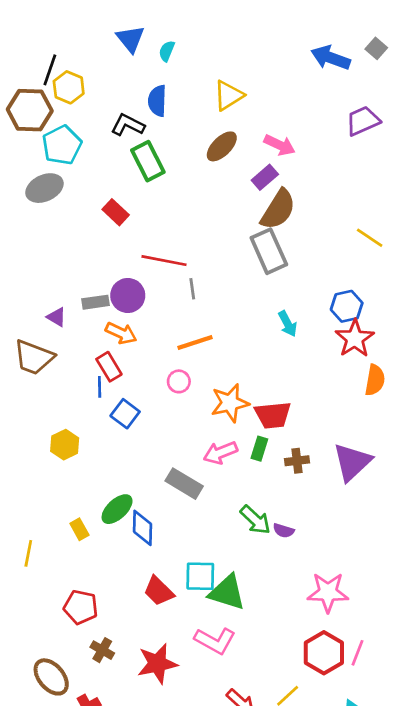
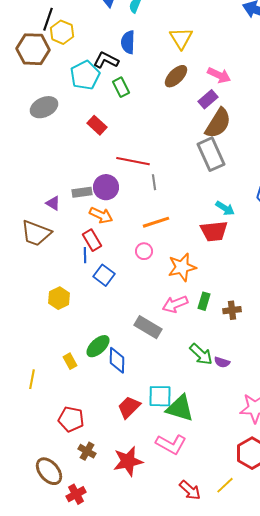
yellow triangle: (228, 95) -> (181, 38), turned -30
cyan pentagon: (62, 145) -> (85, 75), moved
green rectangle: (148, 161) -> (121, 87), size x0.7
cyan arrow: (288, 324) -> (225, 208), turned -30
red trapezoid: (273, 415) -> (214, 231), moved
red trapezoid: (159, 591) -> (129, 407), turned 90

